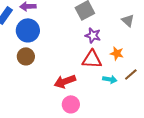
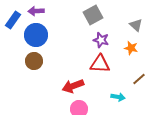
orange star: (117, 53) -> (131, 48), moved
cyan arrow: (110, 79) -> (118, 97), moved

